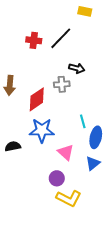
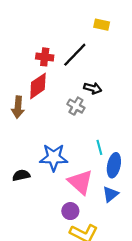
gray cross: (62, 84) -> (76, 106), turned 35
red diamond: (37, 99) -> (38, 86), moved
pink triangle: (66, 152) -> (80, 182), size x1.4

